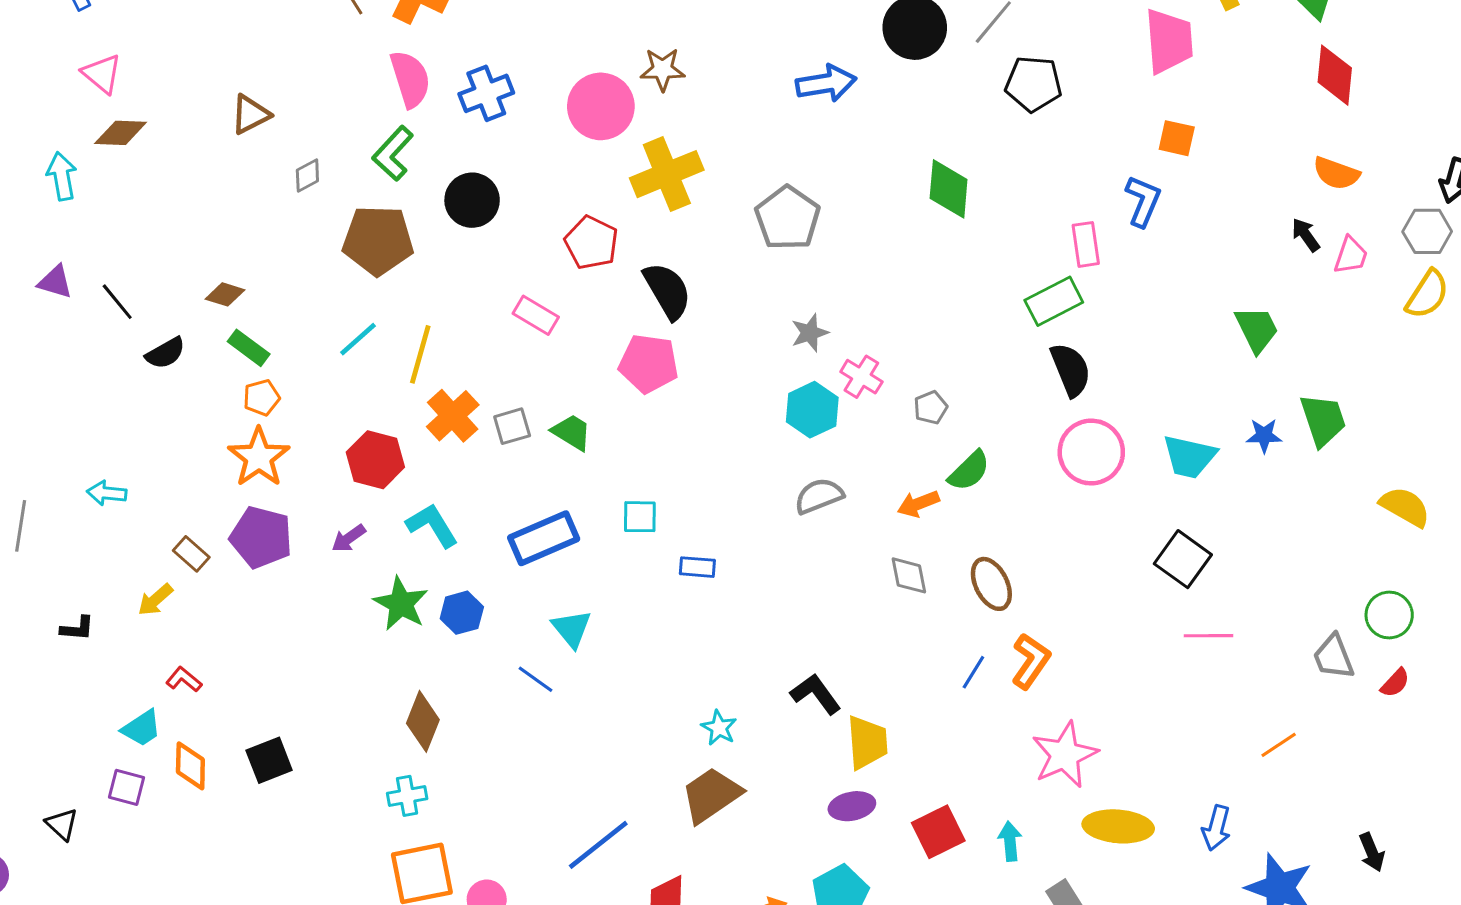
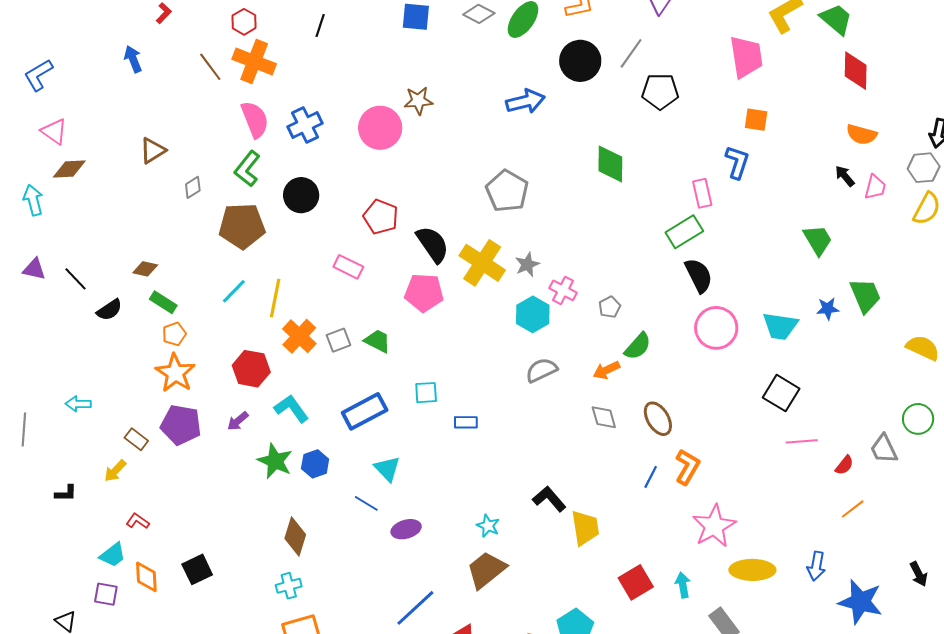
yellow cross: (667, 174) -> (482, 263), moved, turned -30
red semicircle: (1395, 683) -> (844, 465), moved
purple ellipse: (852, 806) -> (406, 529), moved

